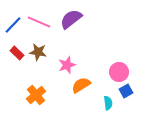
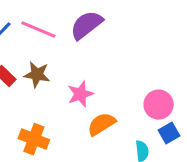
orange cross: (36, 95) -> (34, 139), turned -30

